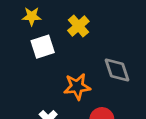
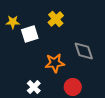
yellow star: (32, 16) -> (13, 22), moved

